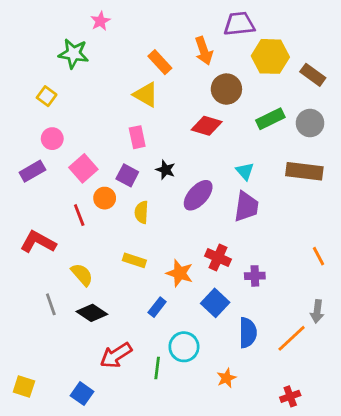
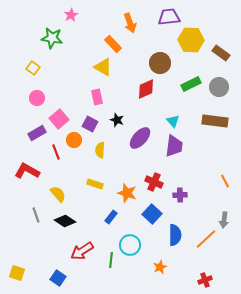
orange arrow: (204, 51) -> (130, 23), moved
red diamond: (207, 126) -> (146, 89), turned -40
purple rectangle: (32, 171) -> (37, 133), moved

